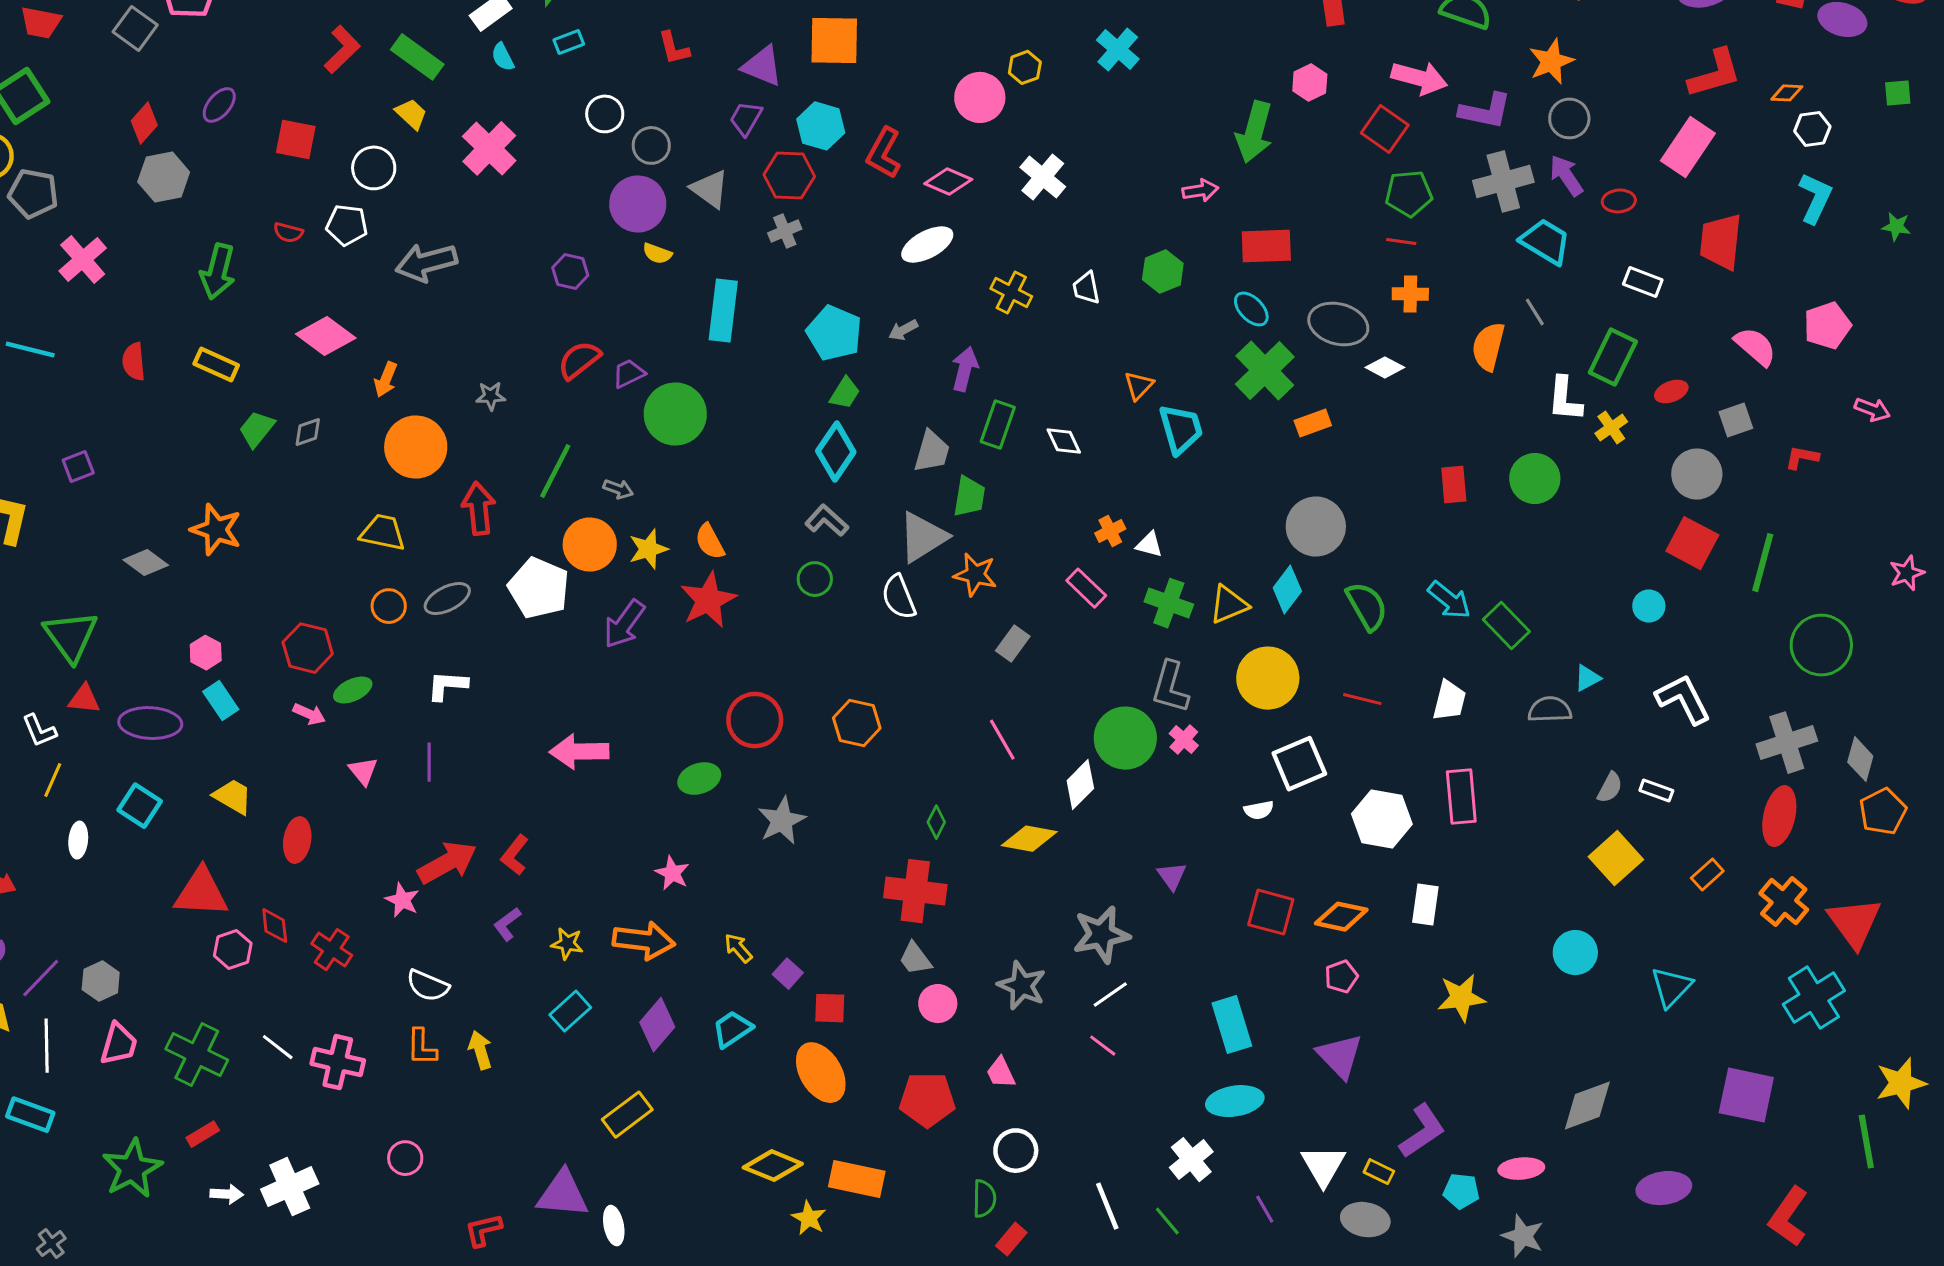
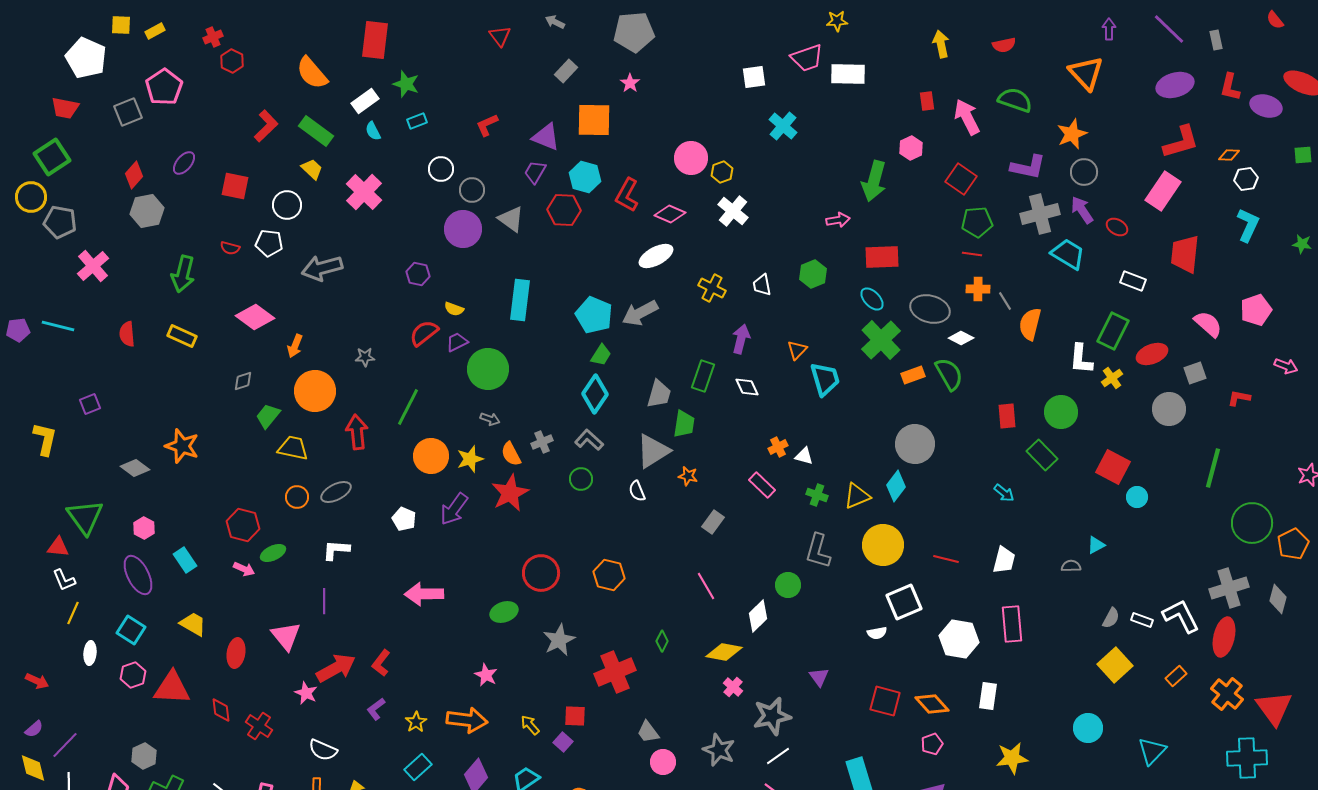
gray square: (135, 28) -> (128, 112), turned 32
red L-shape: (674, 48) -> (487, 125), turned 80
yellow hexagon: (1025, 67) -> (722, 172), moved
pink arrow: (1419, 78) -> (967, 117), moved, turned -132
red ellipse: (1619, 201) -> (1117, 227), turned 35
gray cross: (785, 231) -> (542, 442), moved
yellow semicircle: (657, 253) -> (454, 309), moved
gray line: (1535, 312) -> (1005, 301), moved
gray arrow: (903, 330) -> (640, 313), size x1.8
purple arrow: (965, 369) -> (741, 339), moved
red ellipse: (1671, 391) -> (1152, 354), size x1.4
green trapezoid: (257, 429) -> (268, 416), moved
gray arrow: (618, 489) -> (490, 419), moved
red square: (1692, 543) -> (1113, 467), moved
orange star: (975, 575) -> (688, 476), size x0.7
white pentagon: (539, 588) -> (404, 519), moved, size x0.6
white semicircle: (899, 597) -> (637, 491), size x0.7
cyan arrow: (1449, 600) -> (1004, 493), size x0.7
green cross: (1169, 603) -> (817, 495), size x0.7
green semicircle: (1367, 606) -> (949, 374), moved
green rectangle: (1506, 626) -> (1042, 455), moved
pink hexagon: (206, 653) -> (144, 528), moved
red triangle: (84, 699) -> (58, 547), moved
white L-shape: (1683, 699) -> (1181, 616), moved
gray semicircle: (1550, 710) -> (1071, 566), size x0.7
purple ellipse: (150, 723) -> (138, 575), turned 60
green circle: (1125, 738) -> (788, 585), size x0.6
pink cross: (1184, 740) -> (733, 687), moved
pink triangle: (363, 771) -> (286, 636), moved, size x1.5
orange pentagon: (1883, 812) -> (1293, 544), moved
red cross: (915, 891) -> (615, 672), moved, turned -30
orange diamond: (1341, 917) -> (932, 704), turned 36
yellow star: (567, 944) -> (416, 722), turned 30
pink hexagon: (233, 950) -> (133, 675), moved
gray hexagon: (101, 981) -> (144, 756), moved
cyan cross: (1814, 998) -> (1247, 758), turned 30
red square: (830, 1008) -> (575, 716), moved

